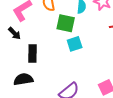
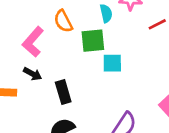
cyan square: (75, 44) -> (112, 63), turned 35

